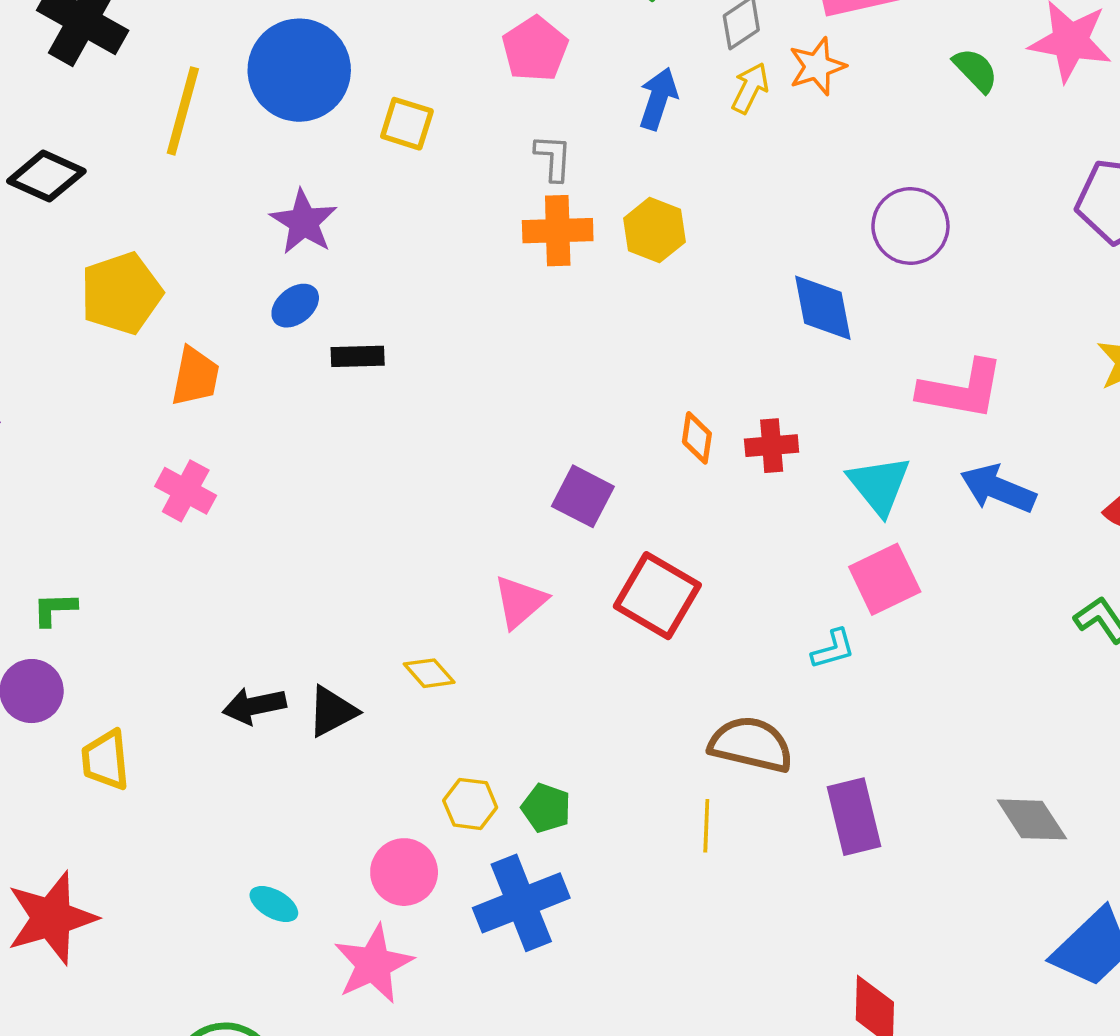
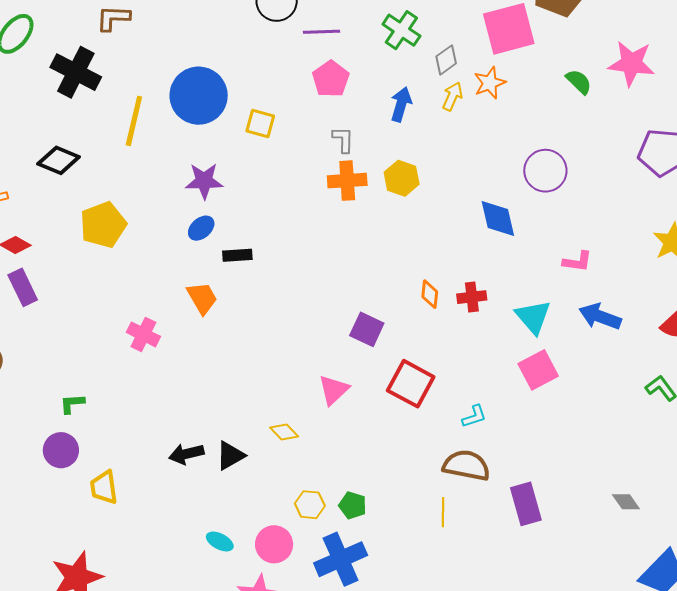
purple star: (304, 222) -> (204, 181), turned -30
orange trapezoid: (195, 376) -> (202, 298), moved, turned -39
pink L-shape: (961, 390) -> (577, 262), size x0.6
cyan L-shape: (833, 649) -> (474, 416), moved
gray diamond: (1032, 819) -> (626, 502), size x0.7
cyan ellipse: (274, 904) -> (220, 541), moved

